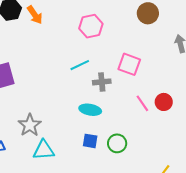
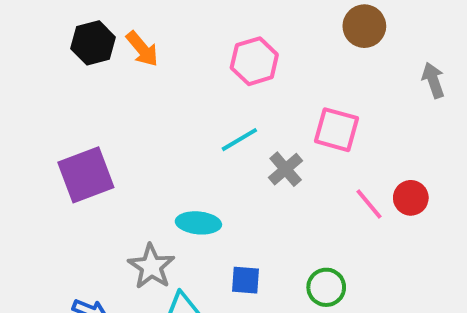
gray cross: (102, 82) -> (286, 169), turned -30
cyan ellipse: (90, 110) -> (198, 223), moved
blue square: (90, 141) -> (246, 280), moved

